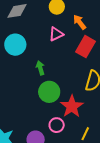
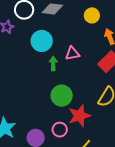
pink triangle: (56, 34) -> (72, 54), moved
green arrow: (40, 68) -> (53, 63), moved

